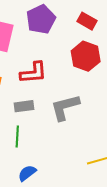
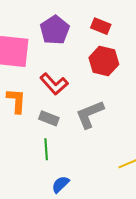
red L-shape: (33, 73) -> (54, 84), turned 60
gray rectangle: (24, 106) -> (49, 118), turned 36

